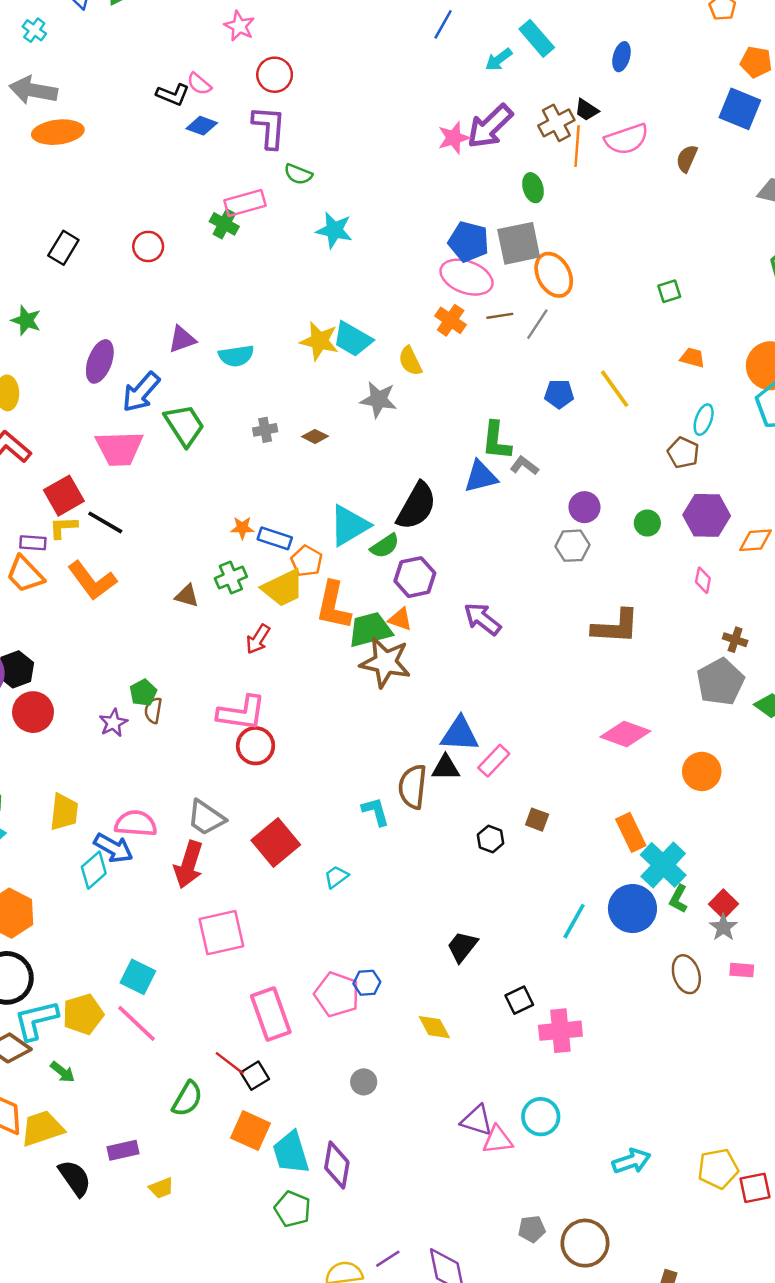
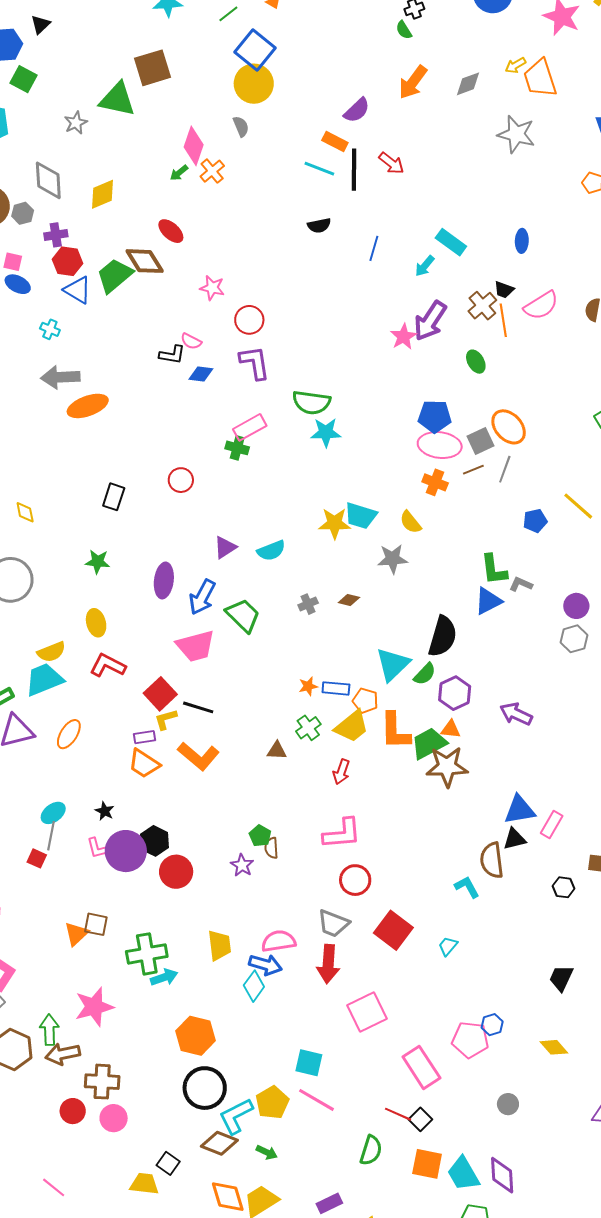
green semicircle: (298, 174) -> (311, 402), moved, size x1.6
gray square: (519, 243) -> (481, 441), moved, size x0.7
red circle: (256, 746) -> (355, 880), moved

